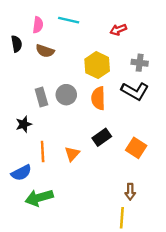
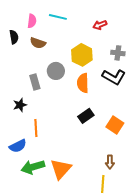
gray circle: (66, 95) -> (56, 71), moved
orange triangle: (72, 154) -> (61, 169), moved, size x1.6

